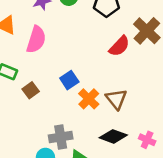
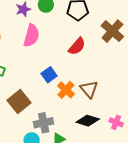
pink semicircle: (36, 40) -> (31, 36), moved
red semicircle: (119, 46) -> (77, 46), moved
brown square: (31, 90) -> (19, 101), moved, size x1.6

